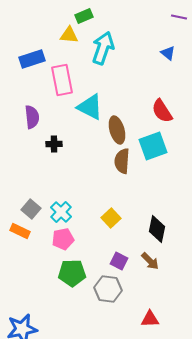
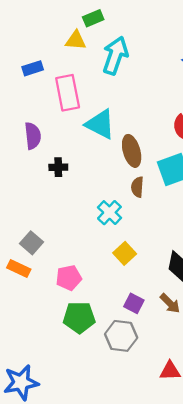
blue rectangle: (32, 59) -> (33, 68), size x0.7
brown semicircle: (122, 161) -> (137, 187), size x0.7
cyan cross: (61, 212) -> (109, 213), moved

